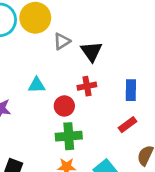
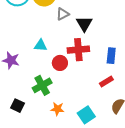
red cross: (87, 86) -> (78, 50), size x1.5
green cross: (69, 136) -> (42, 85), moved, turned -30

